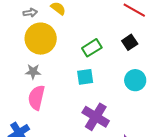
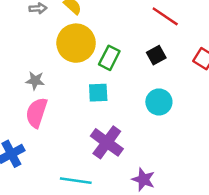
yellow circle: (41, 39) -> (76, 43), moved
green rectangle: (92, 48) -> (109, 58), turned -36

